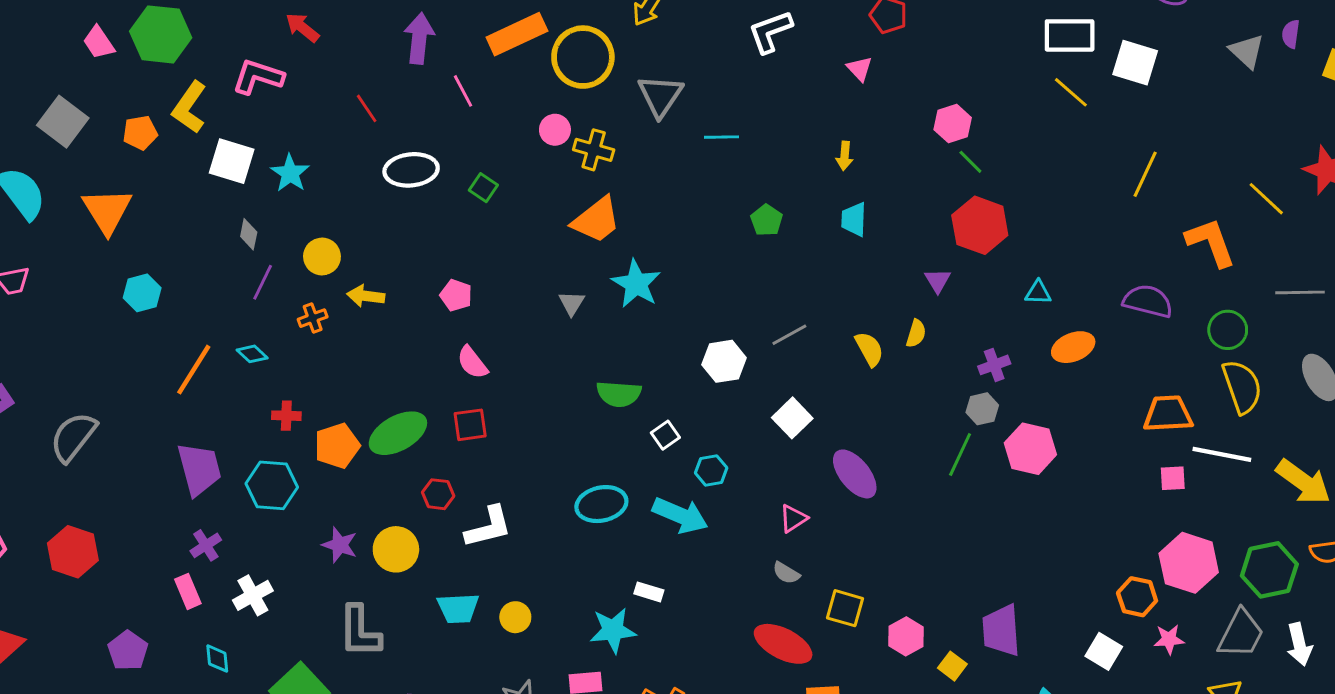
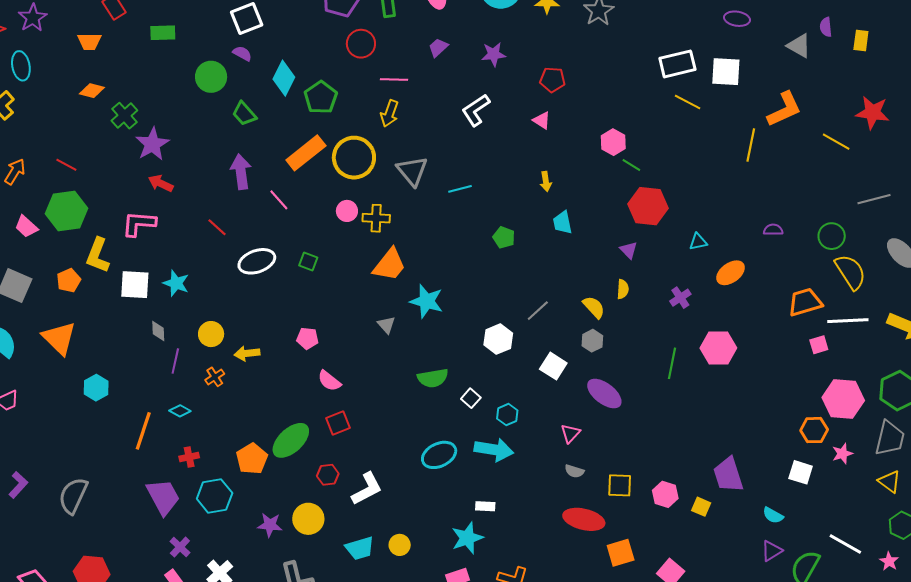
orange L-shape: (1211, 242) -> (784, 109), moved, turned 99
purple semicircle: (1148, 301) -> (773, 230), size x0.6
gray hexagon: (982, 409) -> (592, 341), moved
red cross: (286, 416) -> (189, 457), moved

